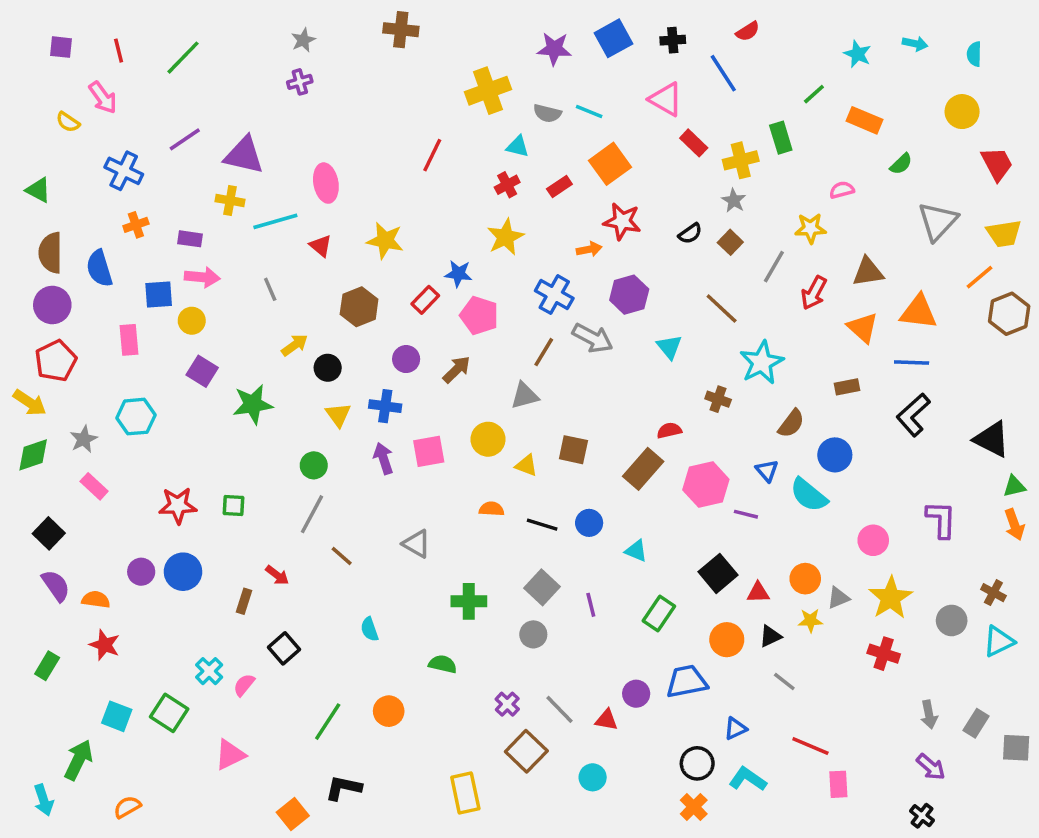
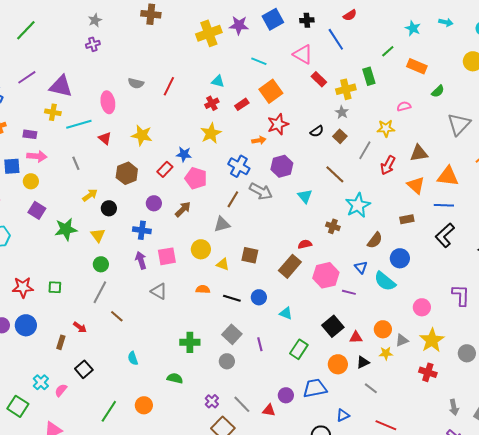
yellow cross: (488, 91) -> (209, 33), moved
gray semicircle: (547, 113) -> (136, 83), moved
red star: (622, 221) -> (278, 124), turned -30
yellow triangle: (338, 415) -> (98, 235), moved
gray triangle: (417, 544) -> (159, 291), moved

